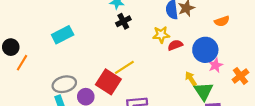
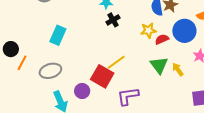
cyan rectangle: (63, 35) -> (58, 35), turned -36
blue circle: (205, 50) -> (184, 31), moved
gray ellipse: (64, 84) -> (50, 71), moved
green triangle: (204, 91) -> (159, 65), moved

